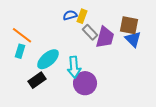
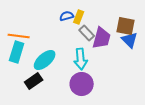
orange line: (22, 35) -> (19, 36), turned -30
cyan rectangle: (20, 51) -> (17, 52), size x1.5
cyan arrow: (74, 67) -> (81, 59), moved

